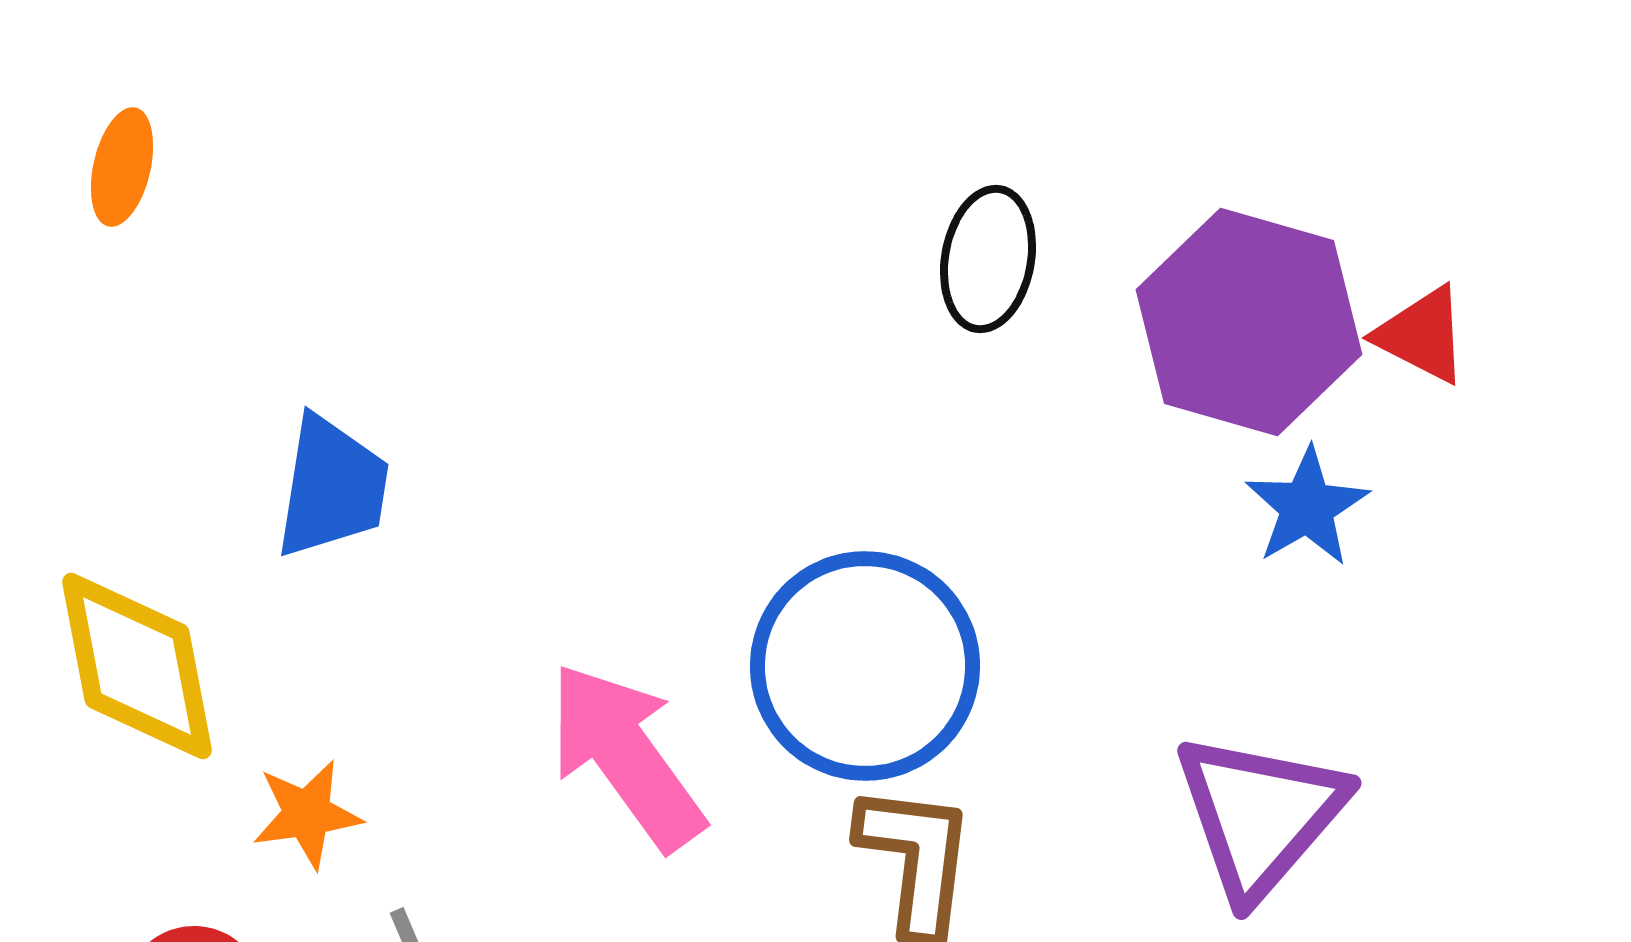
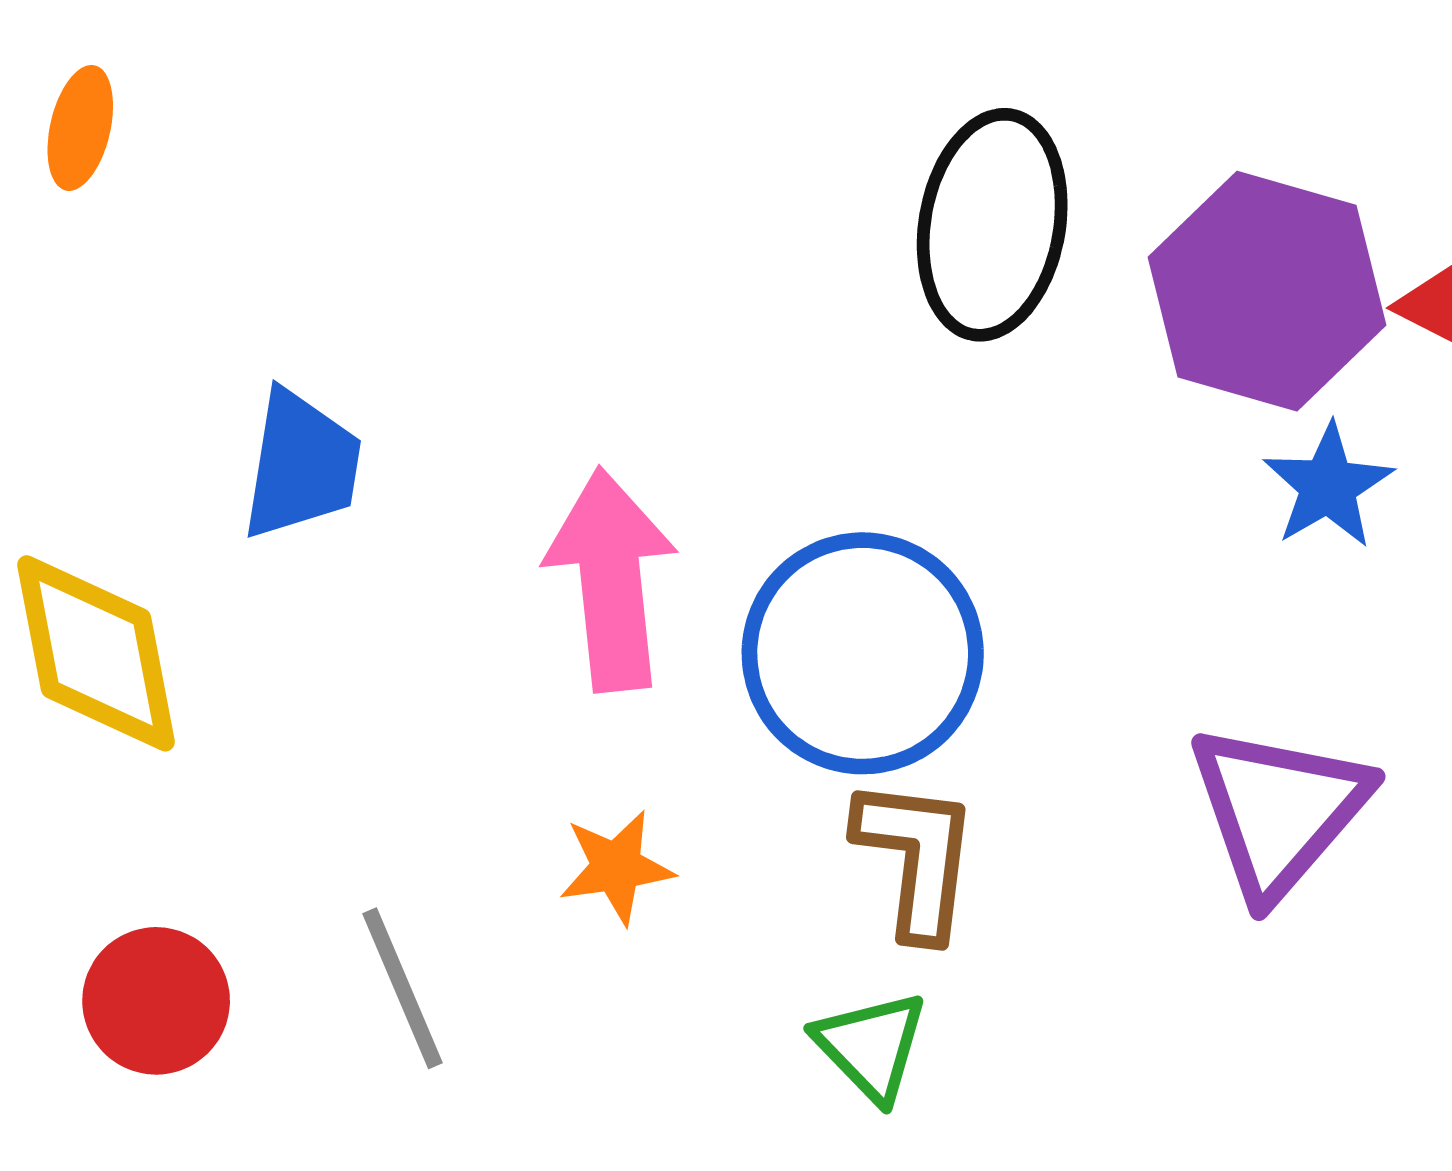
black ellipse: (988, 259) -> (992, 225), size x1.5
pink arrow: (626, 756) -> (611, 580), moved, turned 30
orange star: (307, 814) -> (616, 867), moved

